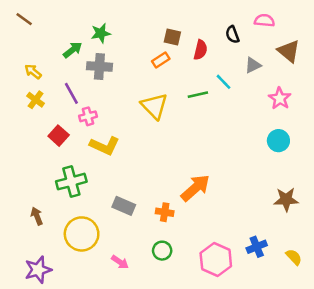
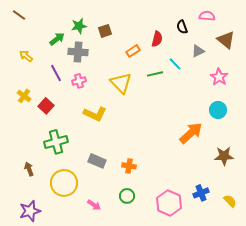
brown square: (172, 37) -> (105, 31), moved, turned -32
orange rectangle: (161, 60) -> (133, 51), moved
yellow cross: (36, 100) -> (24, 96), moved
pink cross: (88, 116) -> (79, 81), moved
yellow L-shape: (105, 146) -> (95, 114), moved
orange arrow: (195, 188) -> (191, 133), moved

